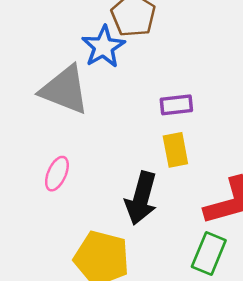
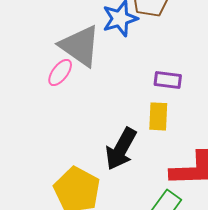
pink ellipse: (57, 174) -> (60, 73), moved

